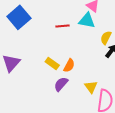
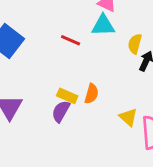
red line: (63, 26) -> (71, 40), turned 40
purple semicircle: (61, 84) -> (61, 111), moved

